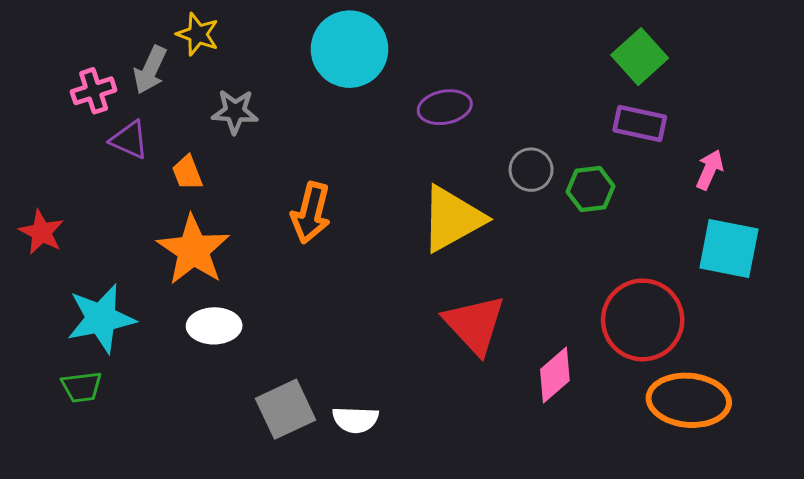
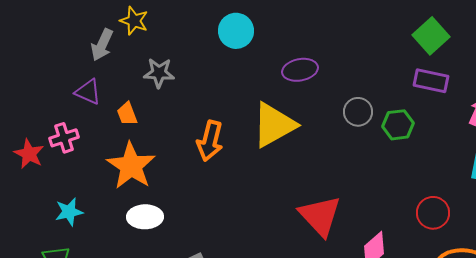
cyan circle: (349, 49) -> (236, 31), size x0.7
pink cross: (94, 91) -> (64, 138), moved
yellow triangle: (452, 219) -> (274, 125), moved
cyan star: (101, 318) -> (69, 212), size x0.6
red circle: (643, 320) -> (433, 213), size x0.6

